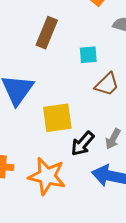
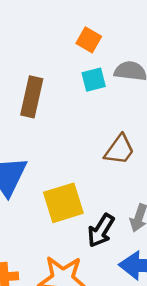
cyan square: (88, 55) -> (94, 80), moved

